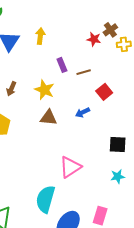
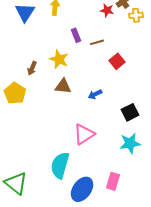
brown arrow: (11, 89) -> (32, 68), moved
blue arrow: (83, 112) -> (95, 94), moved
black square: (118, 144) -> (130, 112), turned -30
cyan star: (118, 176) -> (130, 143), size x1.5

